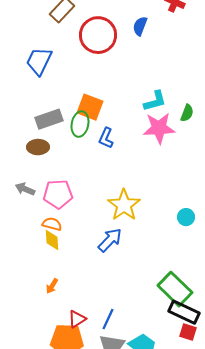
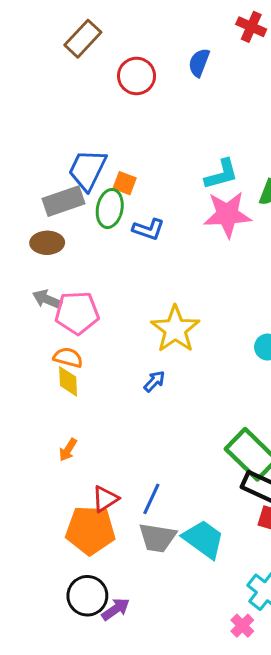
red circle: (98, 35) -> (137, 76), size x0.7
blue trapezoid: (39, 61) -> (87, 170), moved
orange square: (90, 107) -> (125, 183), size x0.6
blue L-shape: (106, 138) -> (148, 229), turned -95
gray arrow: (25, 189) -> (47, 299), moved
blue arrow: (110, 240) -> (154, 381), size x0.6

